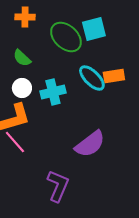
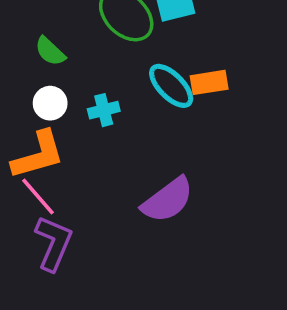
cyan cross: (53, 92) -> (104, 110), size x0.7
purple L-shape: (58, 186) -> (54, 243), moved

